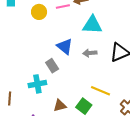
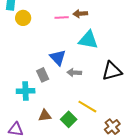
yellow circle: (39, 12) -> (23, 18), moved
gray arrow: (90, 53) -> (74, 73), moved

